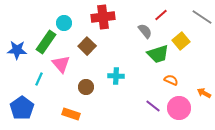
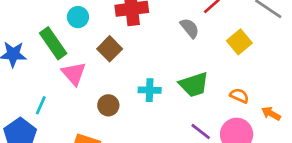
green rectangle: (46, 42) -> (53, 43), turned -70
green trapezoid: (158, 54) -> (194, 85), moved
cyan line: (39, 79) -> (41, 105), moved
orange semicircle: (171, 80) -> (239, 96), moved

